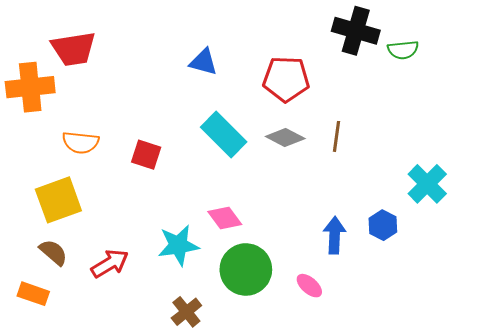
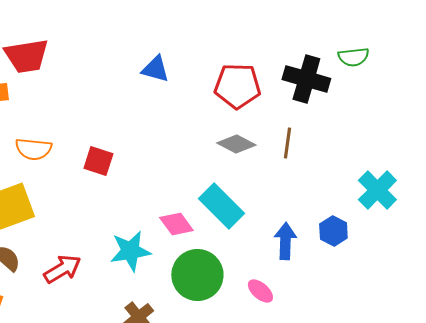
black cross: (356, 31) -> (306, 79), moved
cyan rectangle: (224, 134) -> (221, 206), moved

